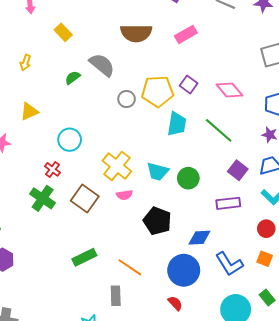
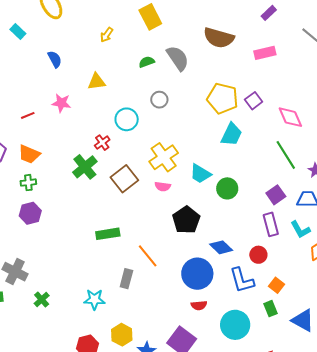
yellow rectangle: (63, 32) -> (150, 17), size x1.4
gray circle: (127, 99) -> (159, 100), moved
green line: (219, 130) -> (286, 155), moved
purple rectangle: (228, 203) -> (271, 224), moved, turned 65
red circle: (266, 229) -> (258, 255), moved
blue diamond: (199, 238) -> (221, 247), turned 30
green rectangle: (267, 298) -> (270, 309), moved
red semicircle: (175, 303) -> (199, 305), moved, turned 112

